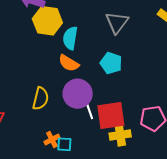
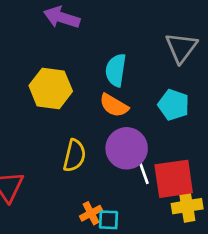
yellow hexagon: (47, 21) -> (51, 88), moved

